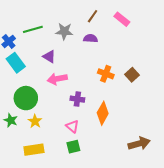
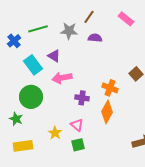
brown line: (93, 16) -> (89, 17), moved
cyan rectangle: (16, 63) -> (33, 65), moved
orange cross: (106, 74) -> (110, 88), moved
yellow star: (35, 121) -> (55, 133), moved
yellow rectangle: (34, 150) -> (23, 146), moved

